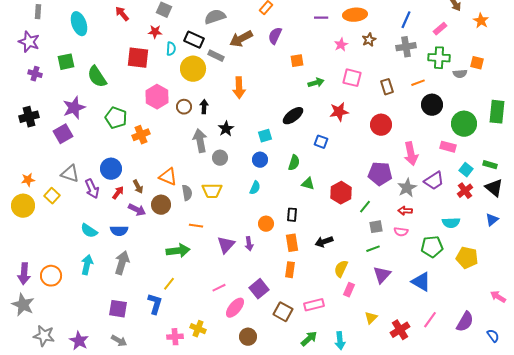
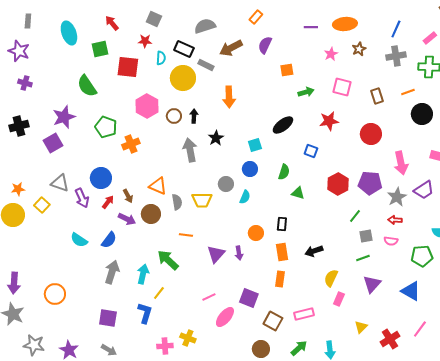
green square: (66, 62) -> (100, 49), moved
gray circle: (220, 158) -> (226, 184), moved
red hexagon: (341, 193) -> (338, 184), moved
blue semicircle: (119, 231) -> (109, 240), turned -54
green arrow: (178, 251) -> (168, 260), turned -130
cyan arrow: (87, 265) -> (143, 274), moved
orange circle: (51, 276) -> (55, 294), moved
purple square: (259, 289) -> (249, 298), turned -30
brown circle: (248, 337) -> (261, 349), moved

